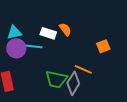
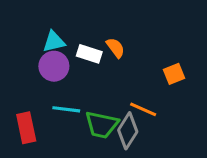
cyan triangle: (14, 32) -> (54, 42), moved
cyan line: (33, 46) -> (66, 109), moved
purple circle: (16, 48) -> (54, 66), moved

